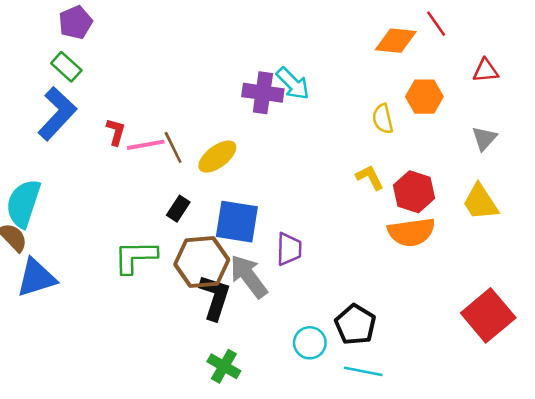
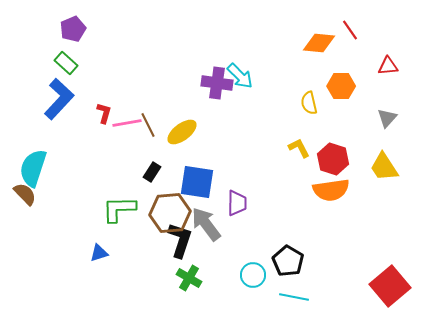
blue triangle: (36, 278) -> (99, 253), moved, size x0.6
red square: (488, 315) -> (390, 286), moved
green cross: (224, 366) -> (189, 278), moved

